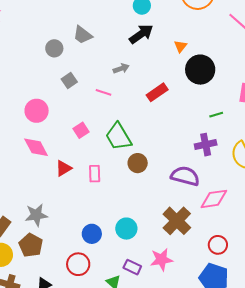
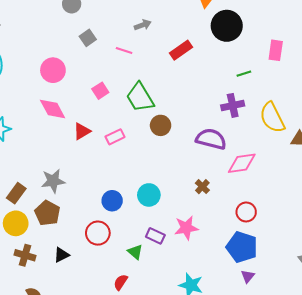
pink rectangle: (95, 174) -> (115, 137), turned 66
brown cross: (177, 221) -> (202, 187), size x0.5

